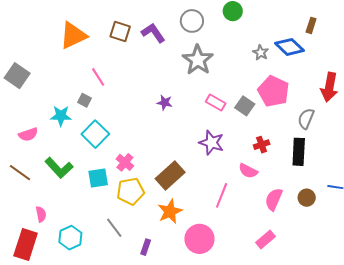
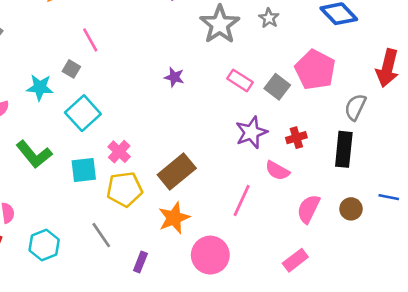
gray star: (261, 53) -> (269, 18), moved
purple star: (211, 143) -> (251, 132), moved, turned 30

